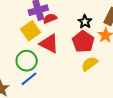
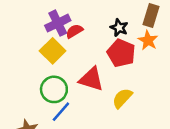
red triangle: (49, 43) -> (91, 79), moved
yellow semicircle: (89, 64) -> (122, 98), moved

